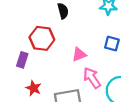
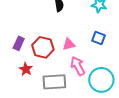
red hexagon: (42, 38) -> (43, 47), moved

